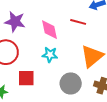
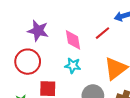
red line: (78, 22) -> (102, 33), turned -56

